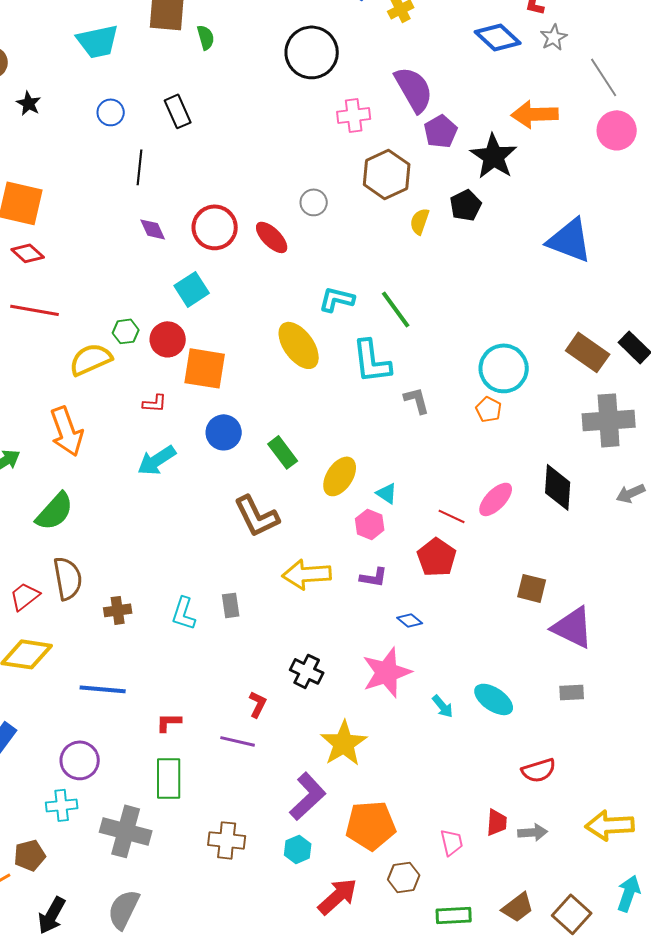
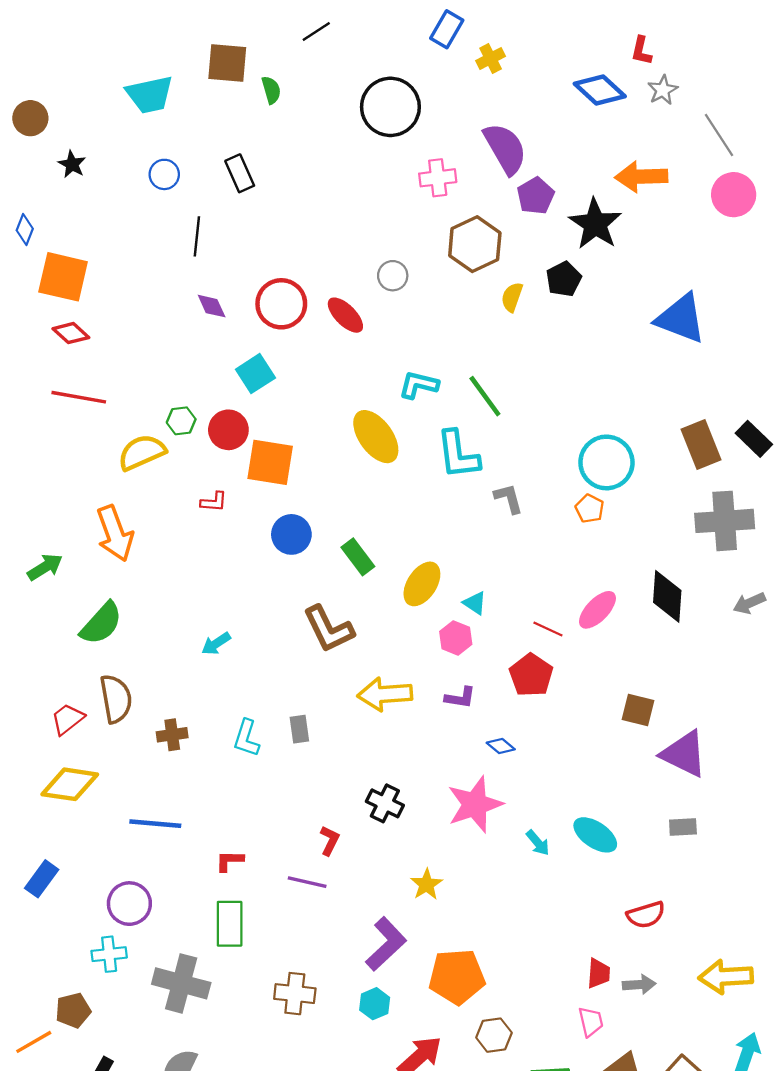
brown rectangle: (588, 352) -> (701, 444), turned 33
cyan arrow: (157, 460) -> (216, 644), moved, size x0.7
yellow star: (344, 743) -> (426, 884), size x0.6
pink trapezoid: (452, 842) -> (591, 1022), moved

